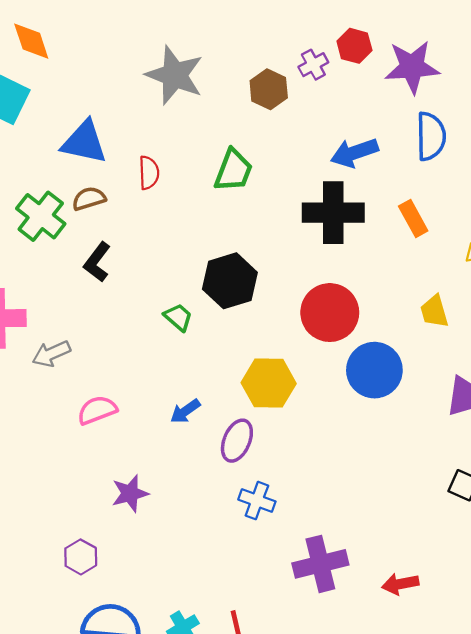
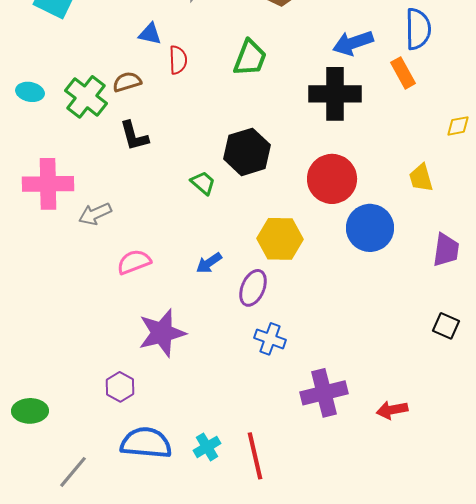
blue triangle: (84, 142) -> (150, 34), moved, size x0.6
orange rectangle: (413, 219) -> (403, 73), moved
black L-shape: (97, 262) -> (134, 136), turned -52
purple star: (130, 493) -> (162, 333), size x1.5

